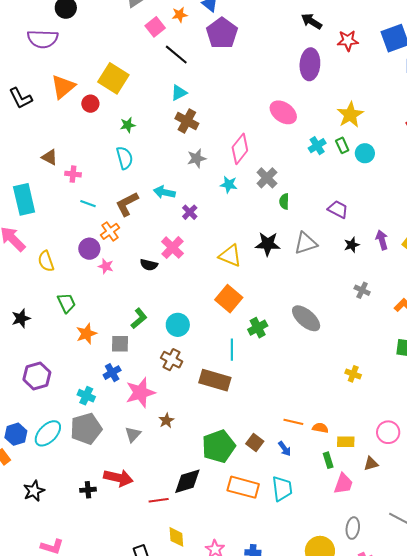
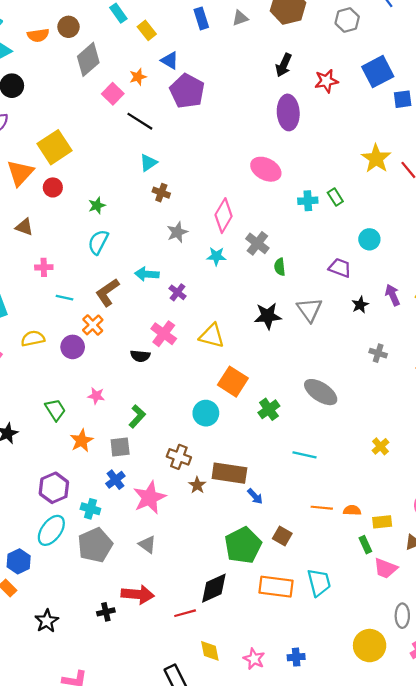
black arrow: (311, 21) -> (284, 65), turned -90
yellow square: (113, 78) -> (54, 147), moved, turned 32
yellow star: (350, 115) -> (376, 159), moved
brown cross: (187, 121) -> (161, 193), size x0.7
cyan cross: (317, 146) -> (308, 201), turned 36
cyan circle: (365, 153) -> (369, 239), moved
brown triangle: (50, 157) -> (24, 227), moved
cyan semicircle: (125, 158) -> (98, 242), turned -130
gray triangle: (306, 243) -> (309, 310), turned -40
yellow triangle: (230, 256) -> (212, 336), moved
yellow semicircle: (46, 261) -> (33, 339), moved, turned 105
pink star: (106, 266) -> (96, 396), moved
cyan circle: (178, 325) -> (206, 413), moved
cyan line: (232, 350) -> (304, 455), moved, turned -70
yellow cross: (353, 374) -> (380, 446), turned 35
purple hexagon: (37, 376) -> (54, 488), moved
brown star: (166, 420) -> (197, 485), moved
cyan ellipse: (48, 433) -> (51, 530), moved
gray triangle: (133, 434) -> (147, 545), turned -30
blue arrow: (285, 449) -> (255, 496), moved
pink trapezoid: (343, 484) -> (386, 568), turned 100

